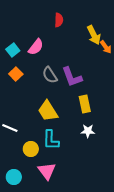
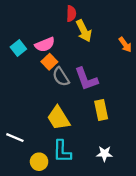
yellow arrow: (94, 35) -> (84, 31), moved
pink semicircle: (36, 47) -> (45, 45), turned 30
orange square: (16, 74) -> (49, 62), moved
white star: (88, 131) -> (104, 154), moved

